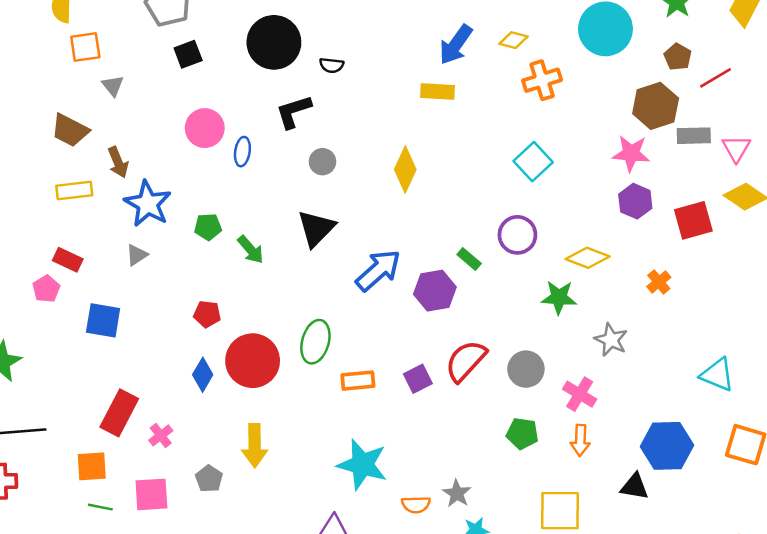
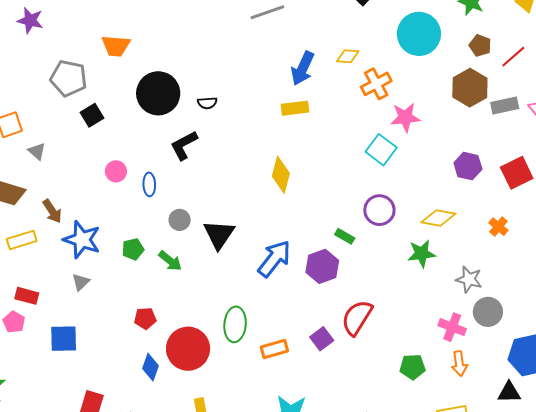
pink circle: (205, 128) -> (116, 171), size x0.7
pink star: (631, 153) -> (405, 117), moved
gray circle: (322, 162) -> (180, 220), moved
gray circle: (526, 369) -> (488, 312), moved

